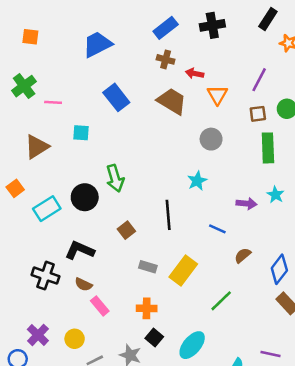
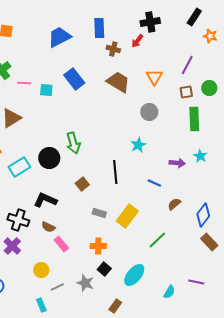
blue rectangle: (166, 28) -> (99, 28), moved, turned -54
red arrow: (195, 73) -> (137, 41), moved, turned -64
cyan square: (81, 133) -> (46, 90), moved
purple cross: (38, 335) -> (12, 246), moved

